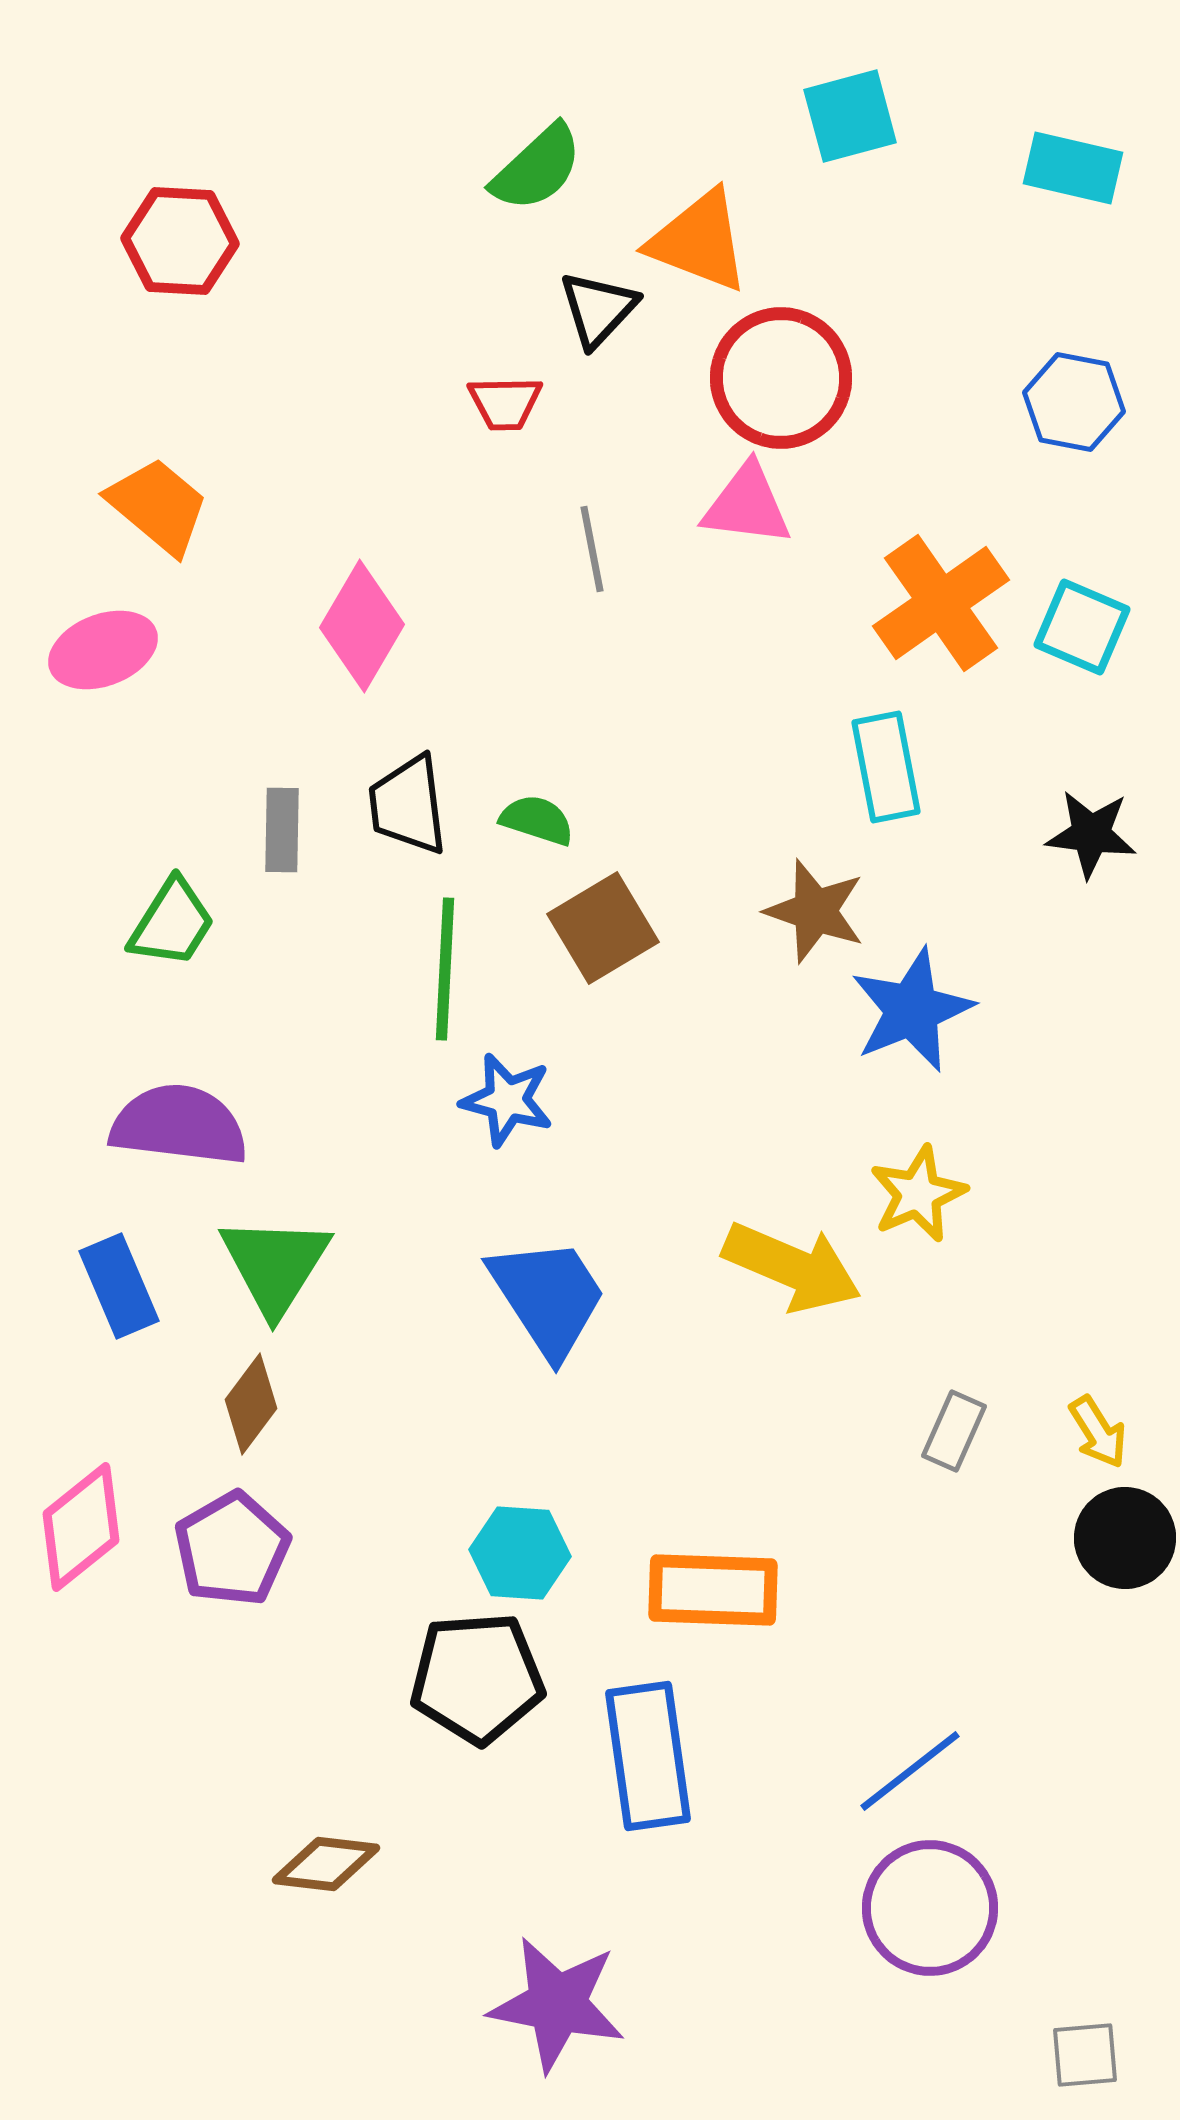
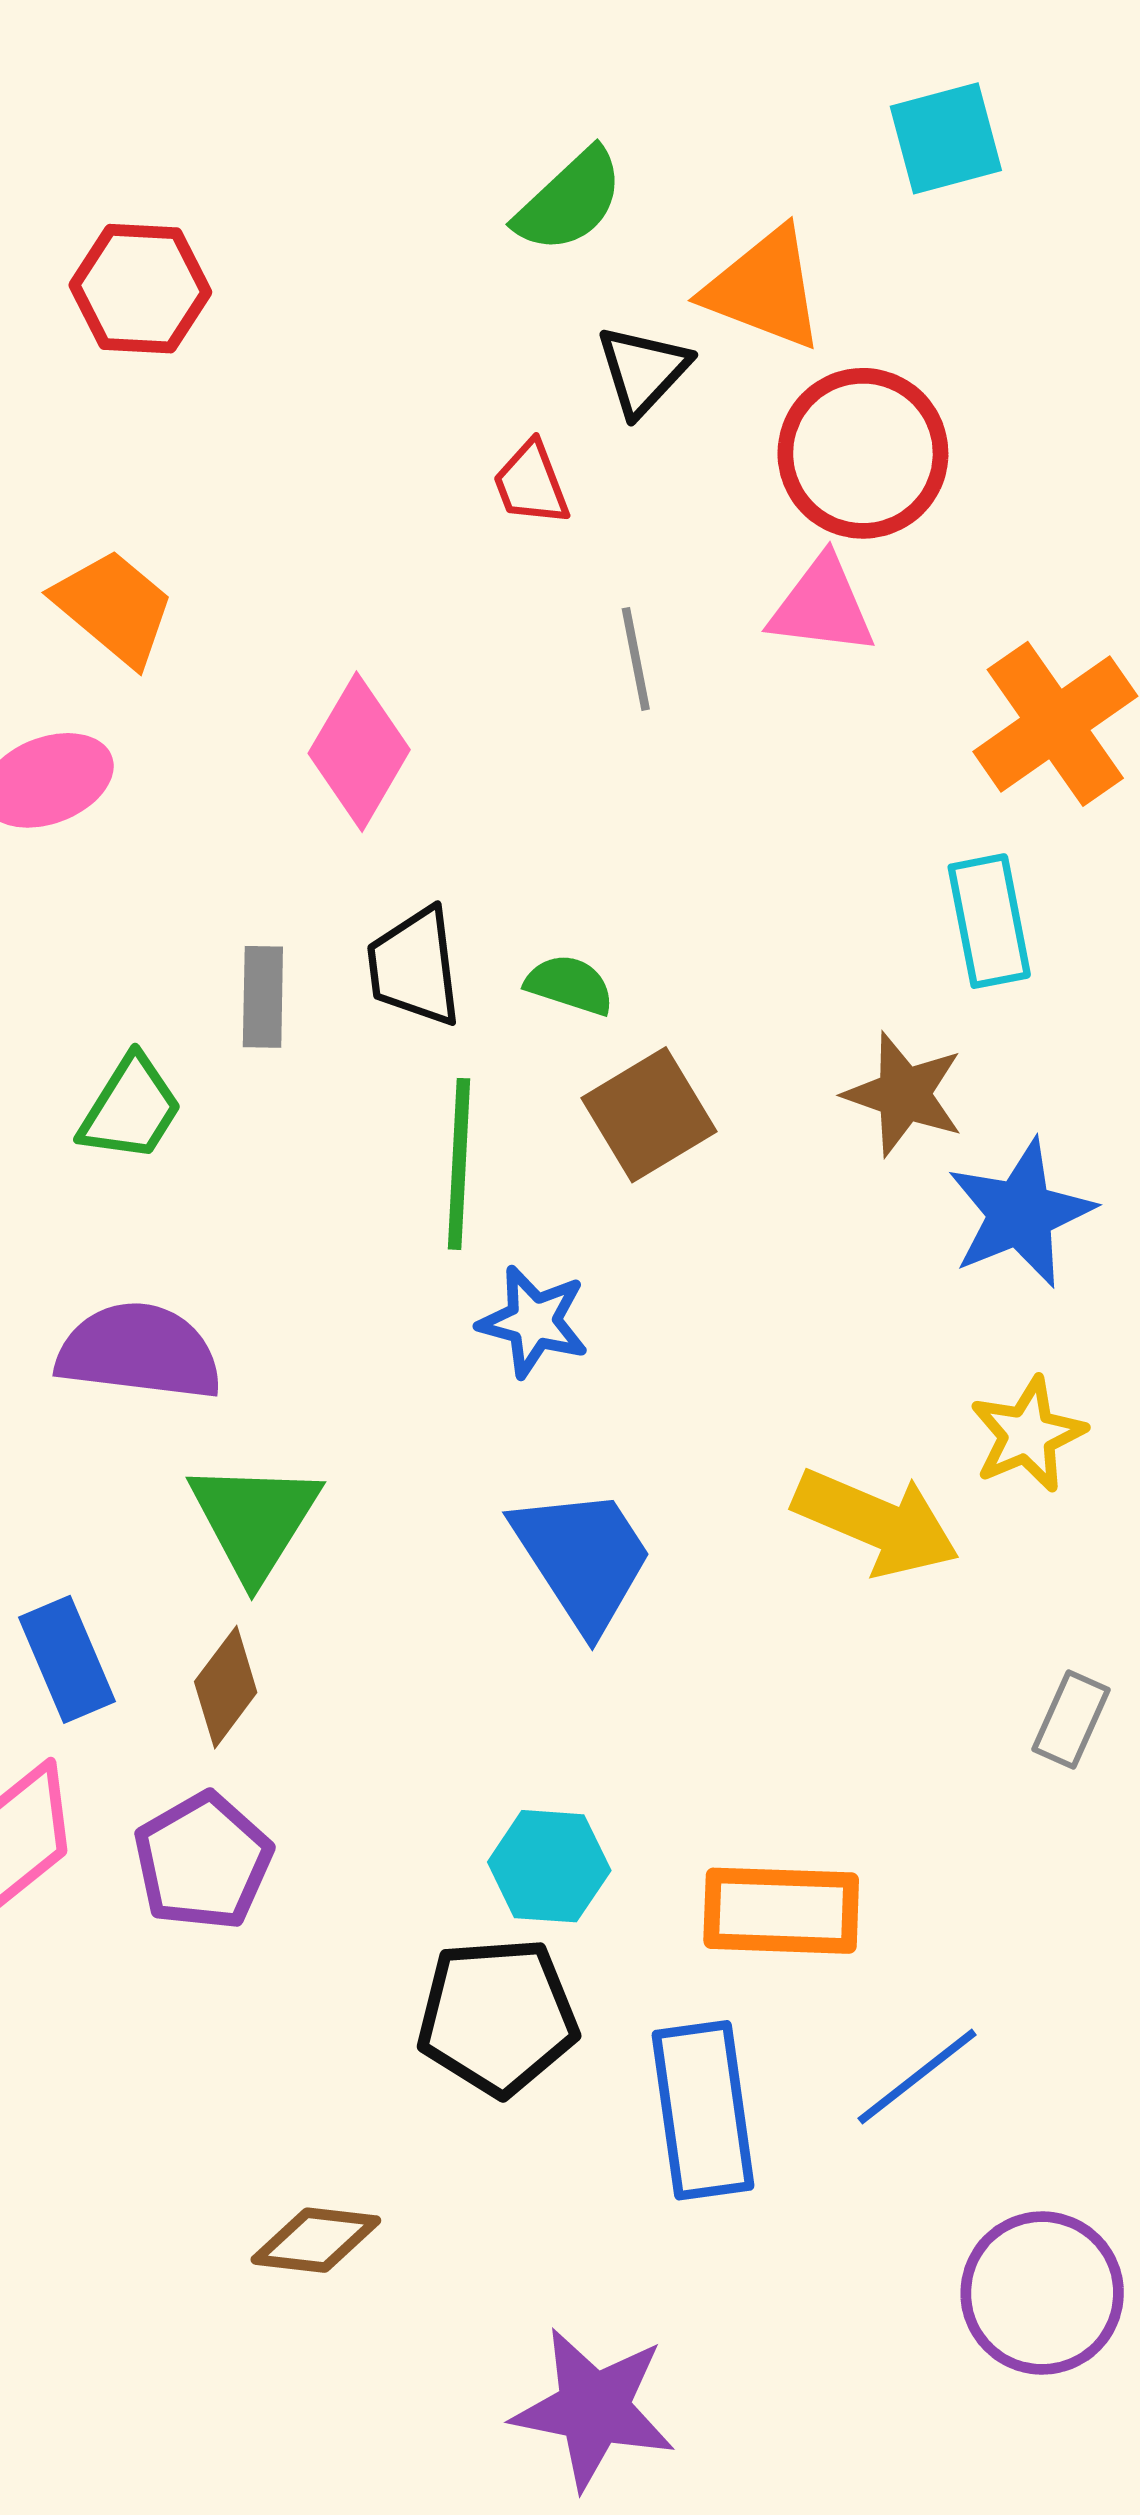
red trapezoid: (505, 403) -> (531, 483), turned 70
blue rectangle: (119, 1286) -> (67, 1659), moved
blue line: (910, 1771) -> (917, 2077), moved

